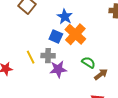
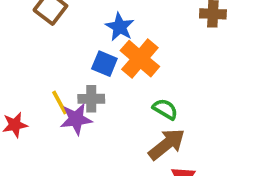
purple star: (58, 69) -> (76, 119), moved
brown arrow: (101, 74) -> (167, 144), moved, size x1.5

